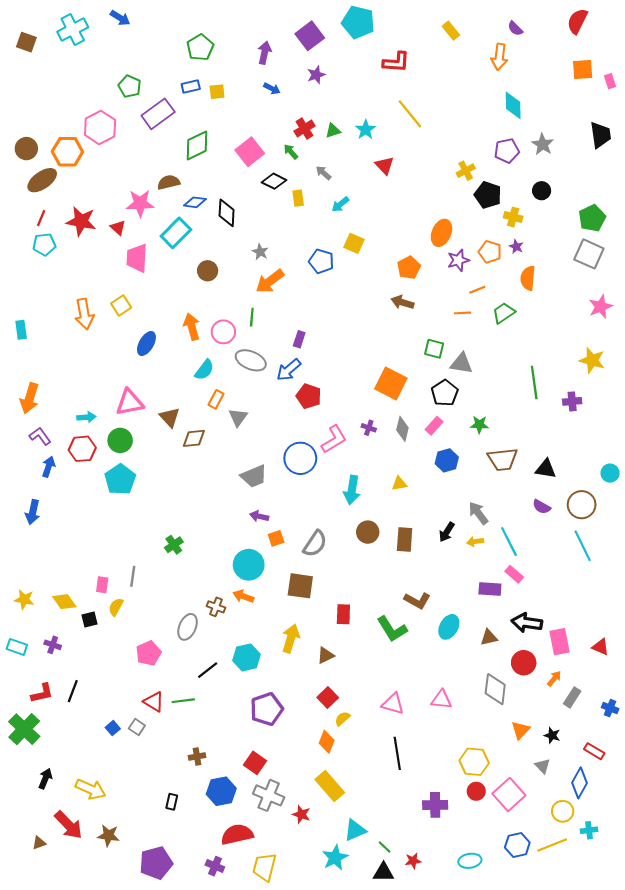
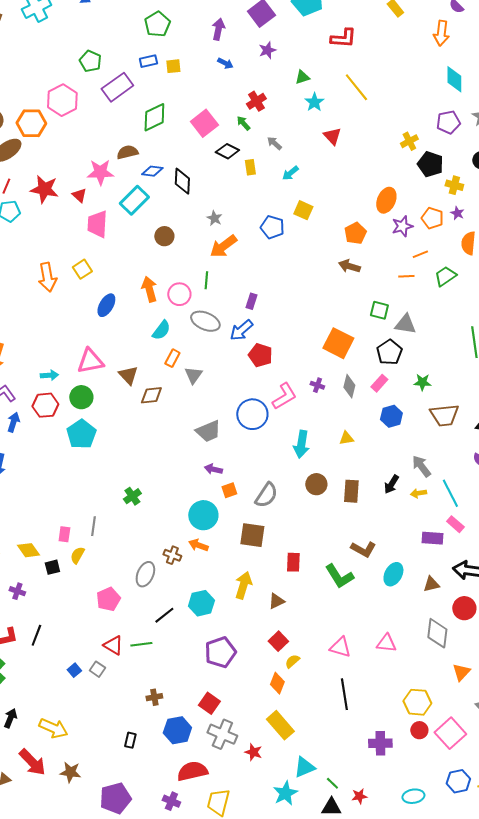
green triangle: (333, 131) -> (302, 77), moved

